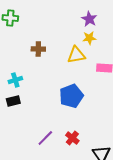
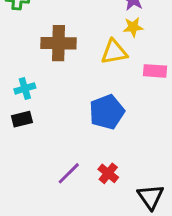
brown cross: (38, 49) -> (59, 43), size x1.6

